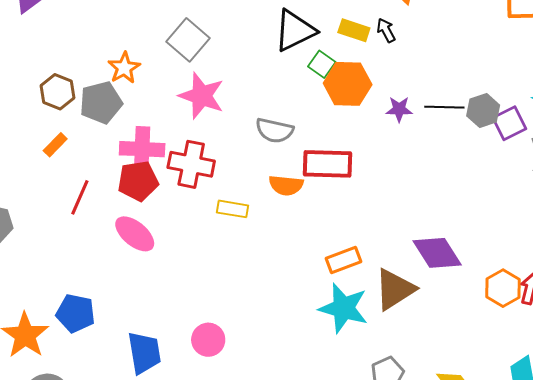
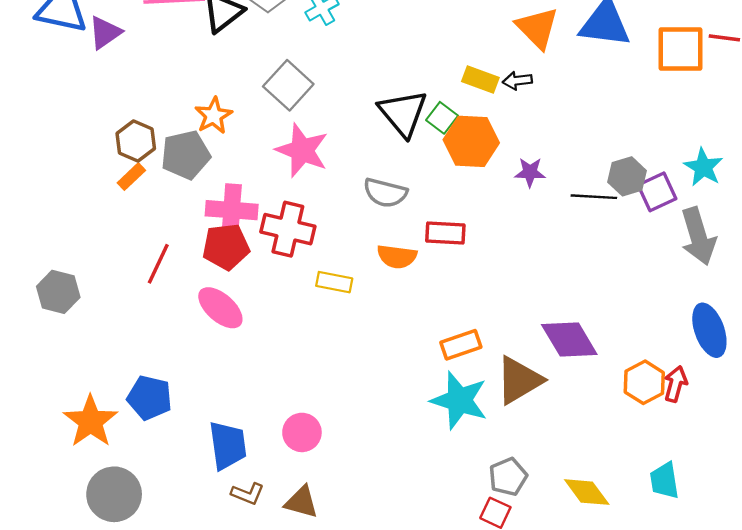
black arrow: (386, 30) -> (517, 81), turned -70
black triangle: (295, 31) -> (403, 113), moved, turned -45
black line: (444, 107) -> (594, 197), moved
orange rectangle: (55, 145) -> (131, 177), moved
red rectangle: (327, 164) -> (445, 233), size x0.7

